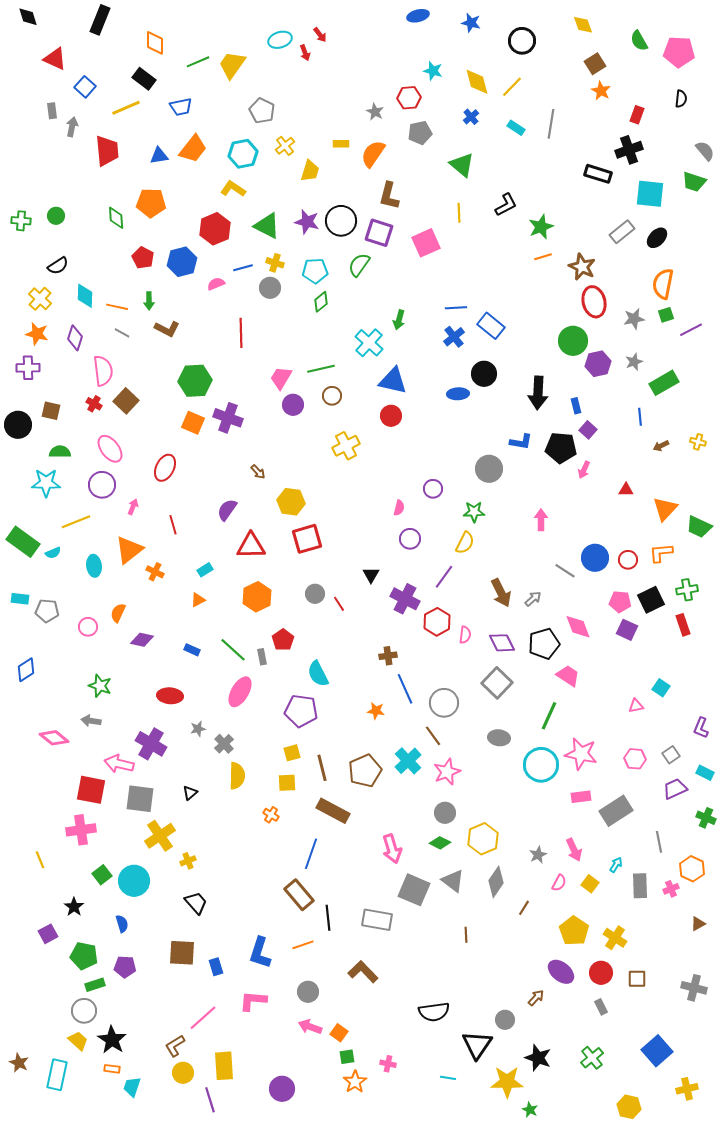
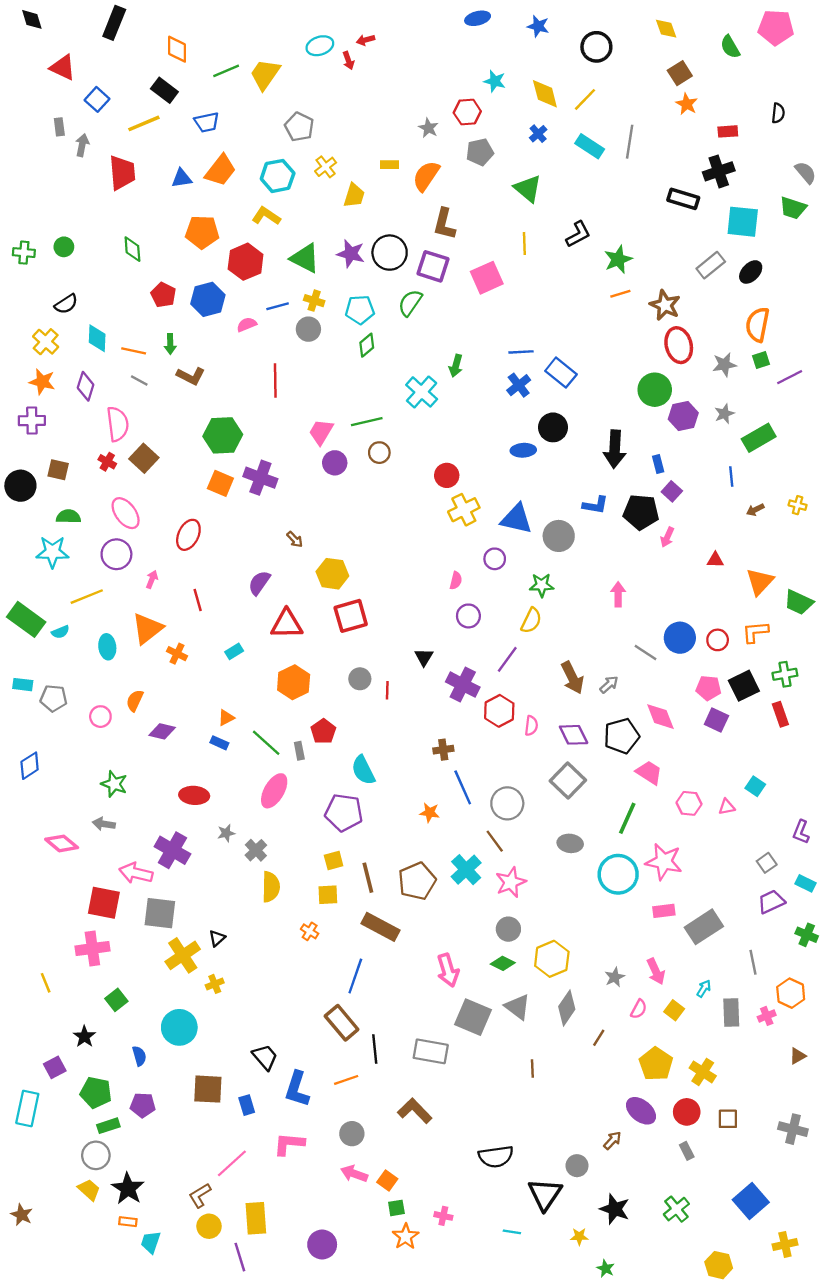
red arrow: (320, 35) -> (366, 40), turned 112
pink pentagon: (679, 52) -> (776, 27), moved
red rectangle: (637, 115) -> (728, 131), turned 66
cyan rectangle: (516, 128) -> (590, 146), size x1.4
orange pentagon: (151, 203) -> (202, 232), moved
blue triangle: (393, 381) -> (516, 519), moved
yellow cross: (346, 446) -> (464, 510), moved
orange triangle: (198, 600) -> (226, 718), moved
red line: (339, 604) -> (387, 690), turned 35
pink hexagon: (635, 759) -> (689, 803), moved
black triangle: (190, 793) -> (217, 938), moved
cyan circle: (134, 881) -> (179, 1027), moved
black trapezoid: (196, 903) -> (265, 1057), moved
cyan rectangle: (57, 1075) -> (27, 1109), moved
yellow star: (507, 1082) -> (579, 1237), size x0.5

